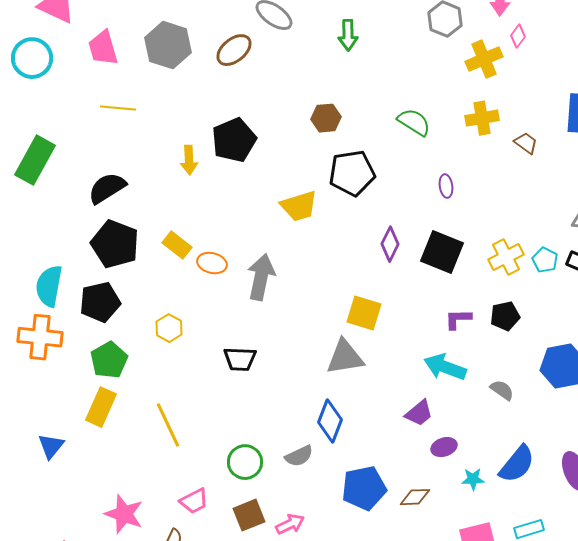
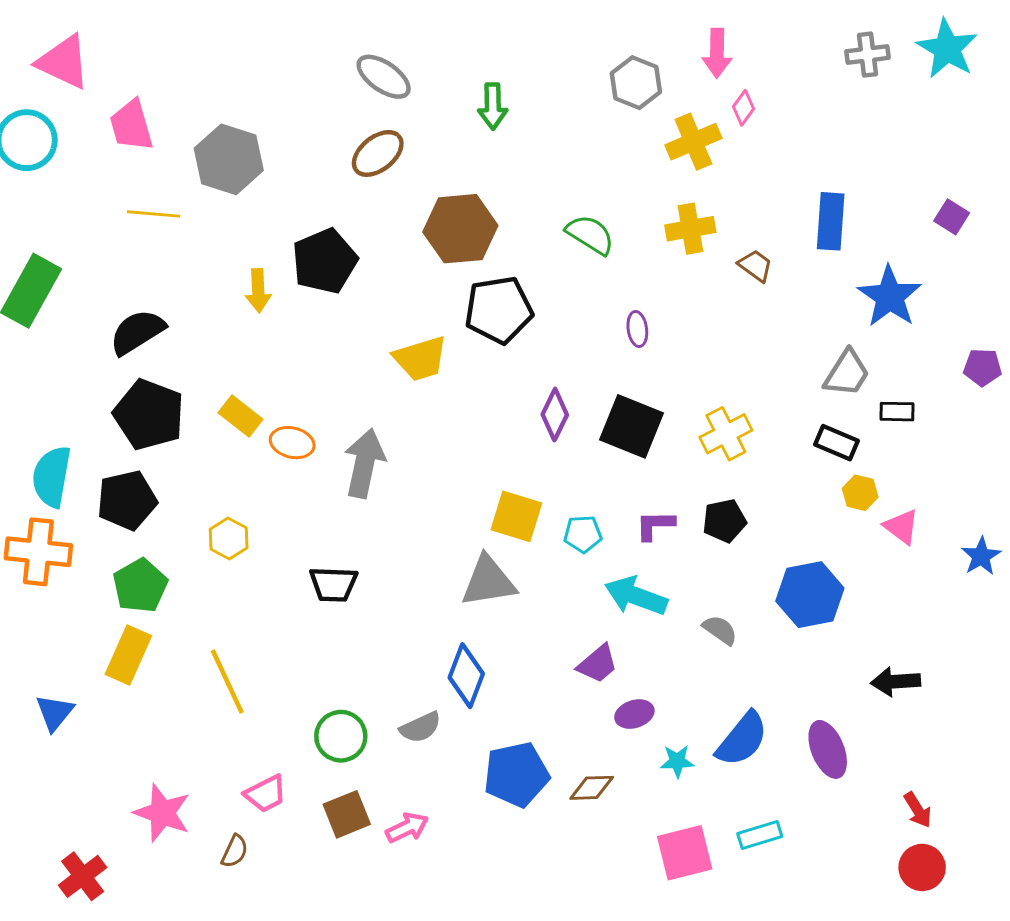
gray hexagon: (168, 45) -> (229, 159), moved
brown ellipse: (234, 50) -> (378, 153), moved
brown hexagon: (326, 118) -> (460, 229), size x1.6
cyan pentagon: (545, 260) -> (583, 534), moved, turned -30

